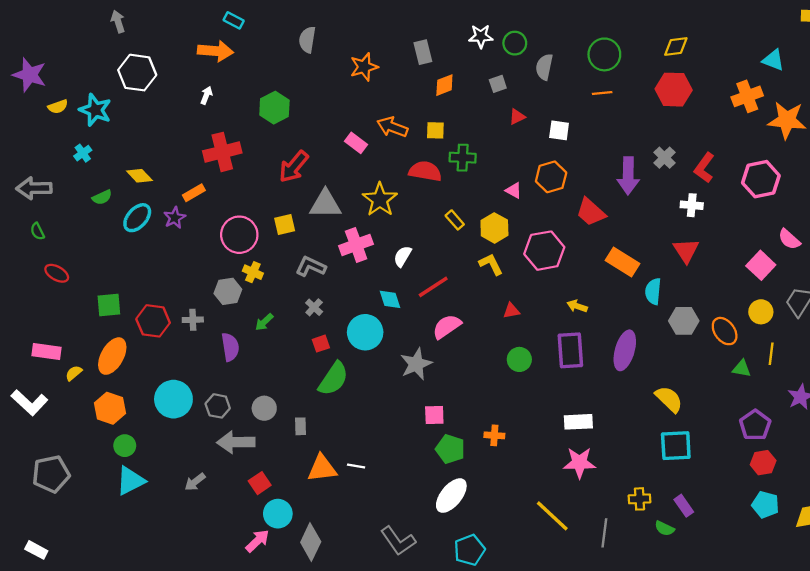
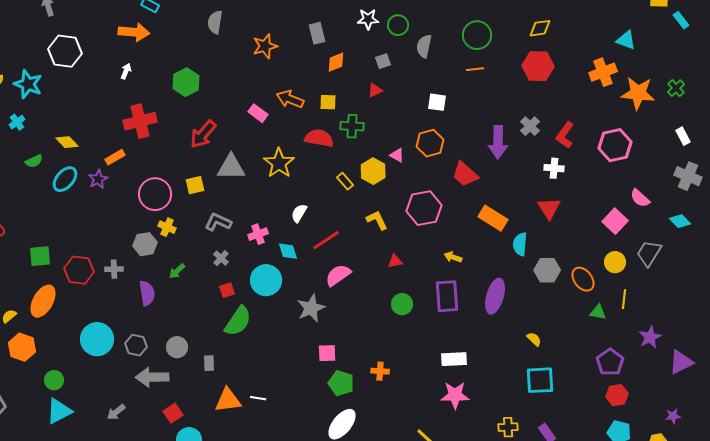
red triangle: (517, 117) -> (375, 90), moved
yellow hexagon: (494, 228) -> (373, 171), moved
pink cross: (356, 245) -> (258, 234), moved, size x0.7
yellow semicircle: (669, 399) -> (534, 339), size x0.6
orange hexagon: (110, 408) -> (22, 347), moved

